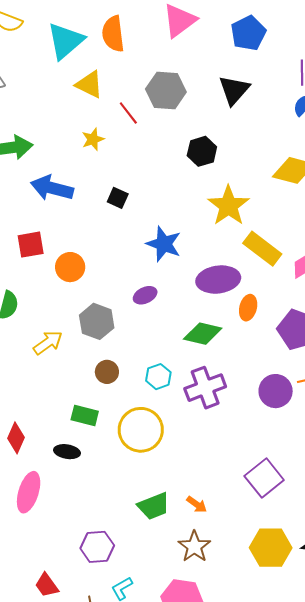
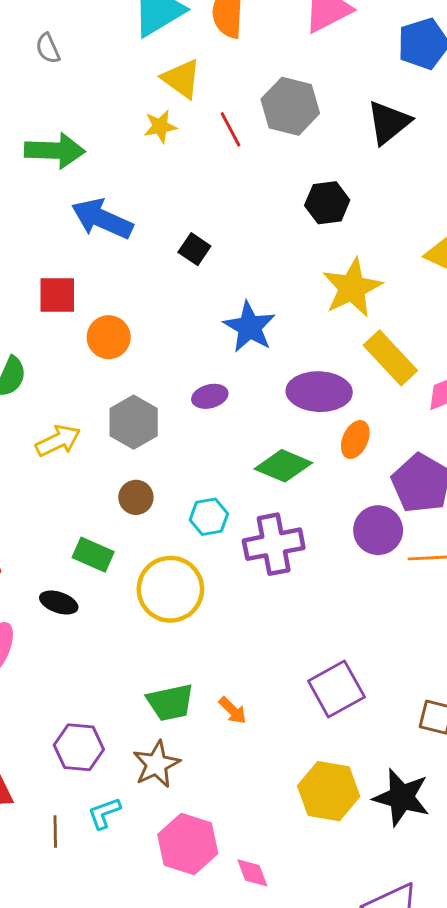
yellow star: (93, 139) -> (160, 126), moved
purple circle: (276, 391) -> (378, 530), moved
brown star: (194, 547) -> (156, 764), moved

